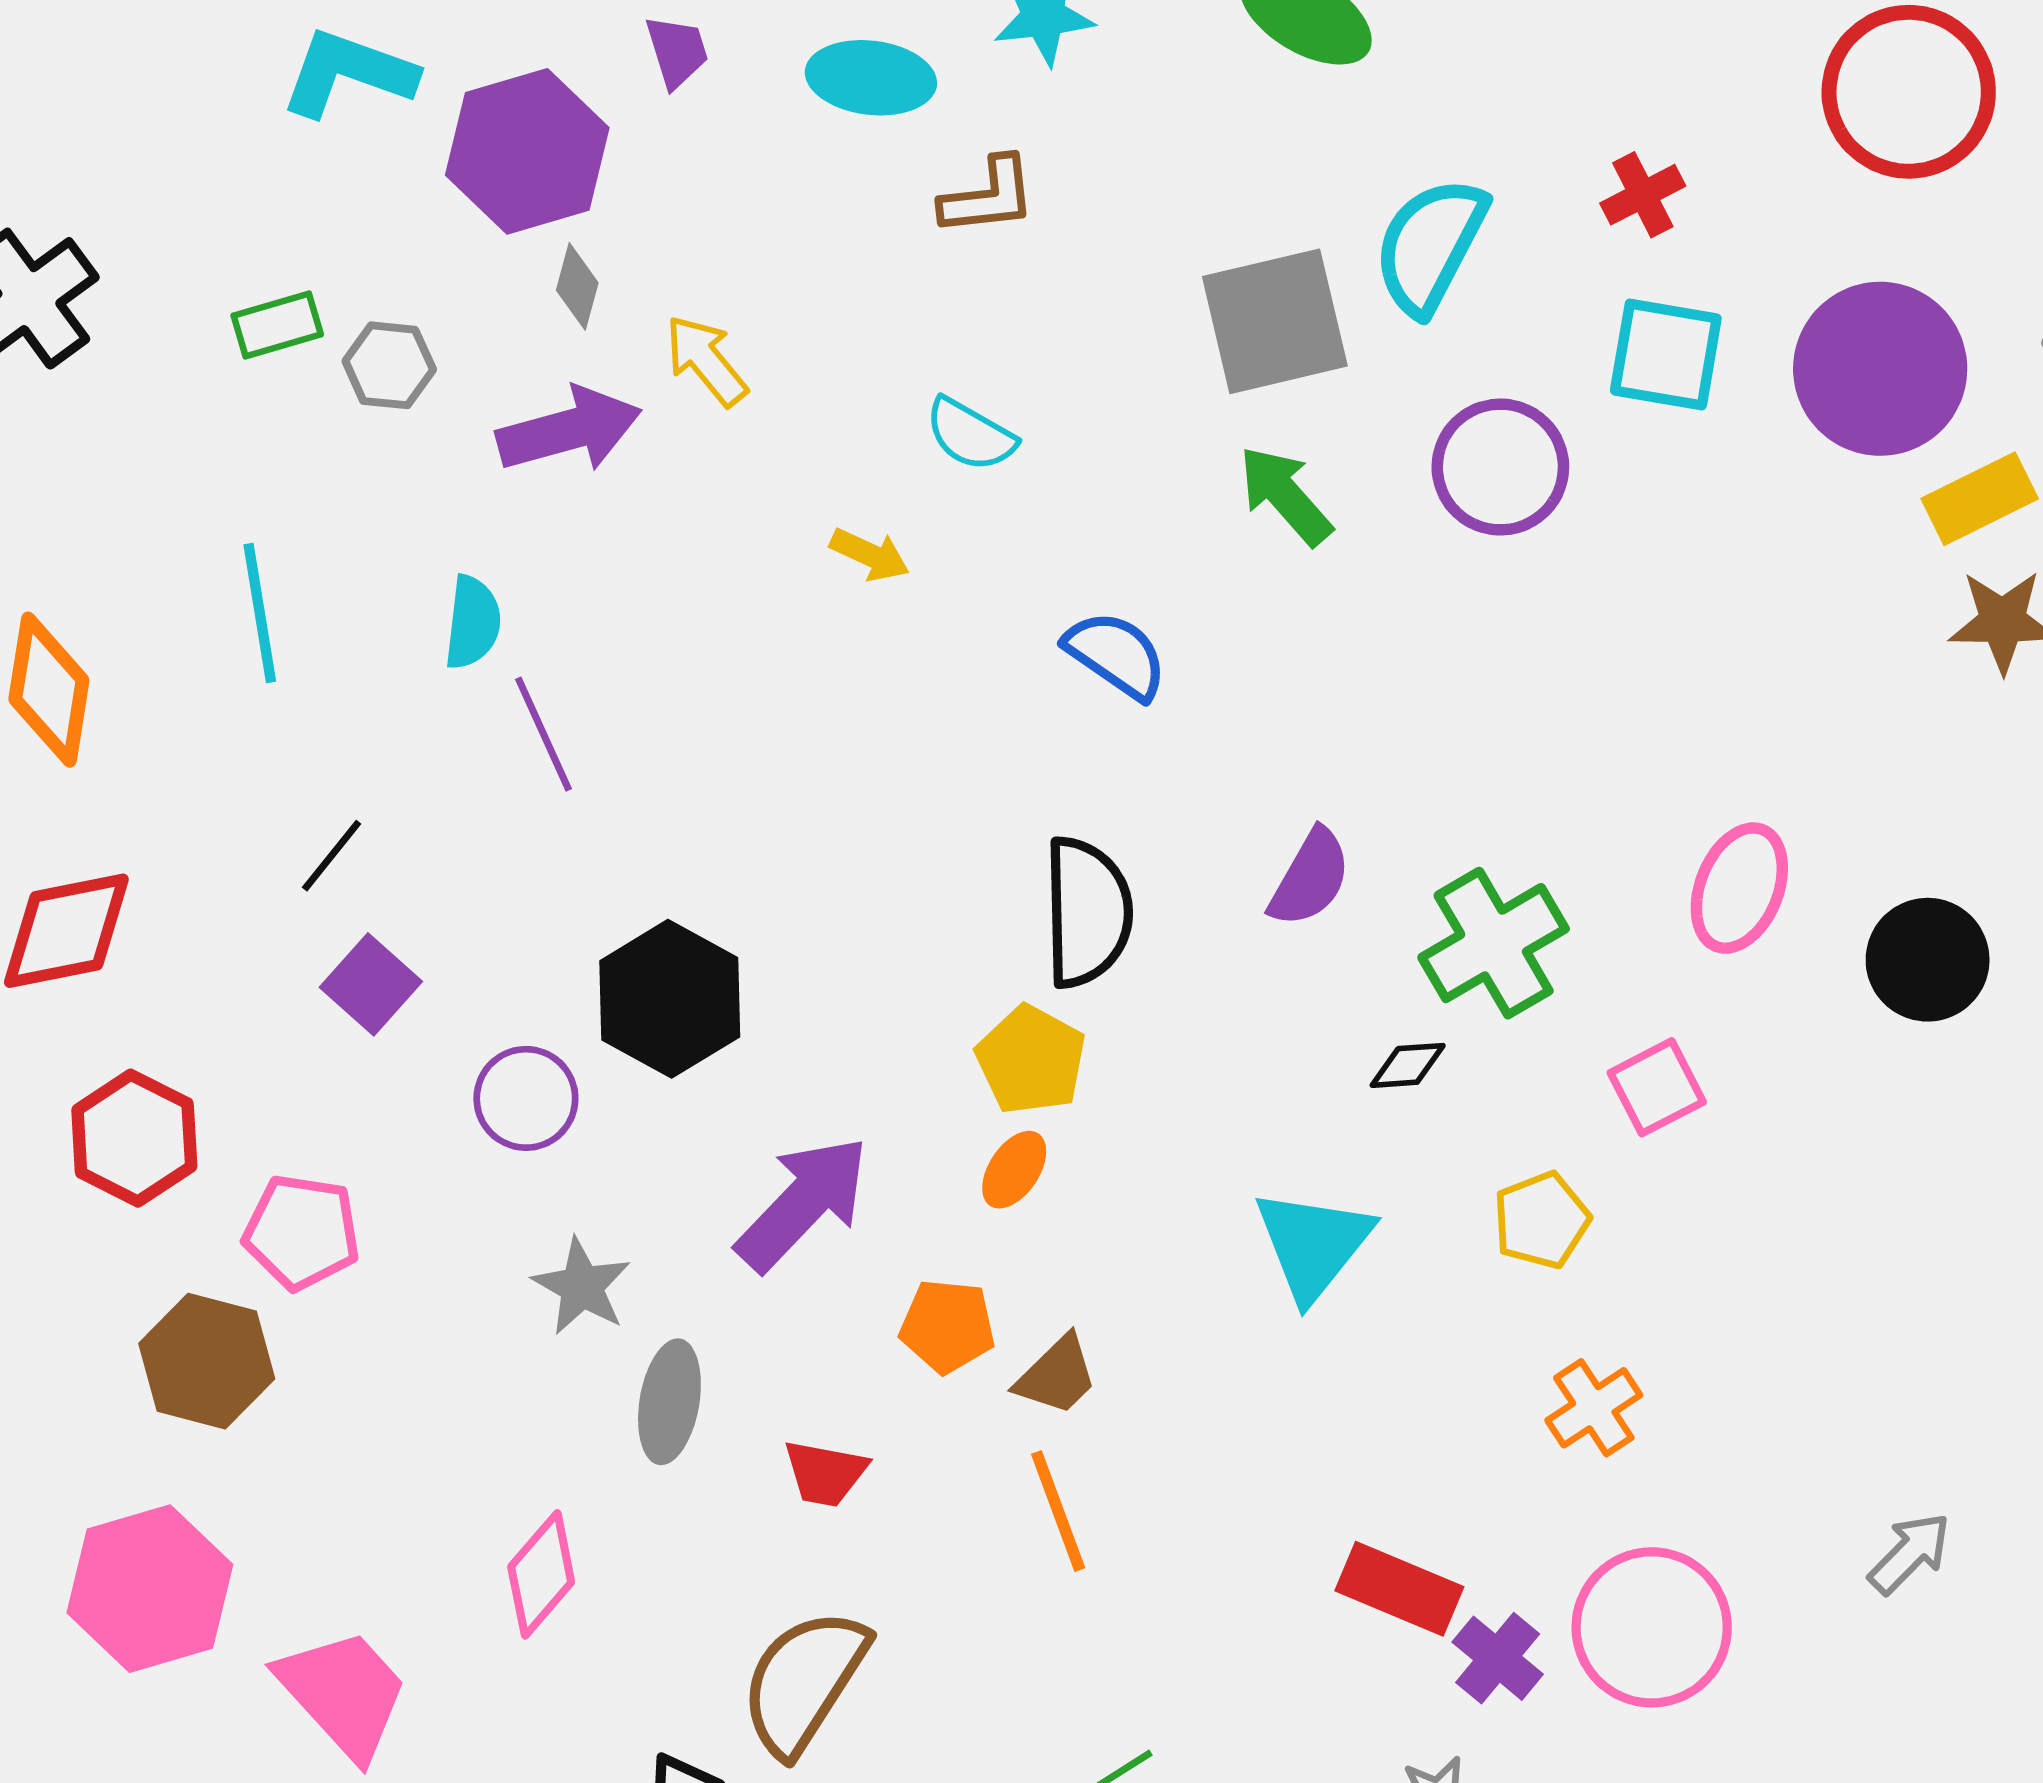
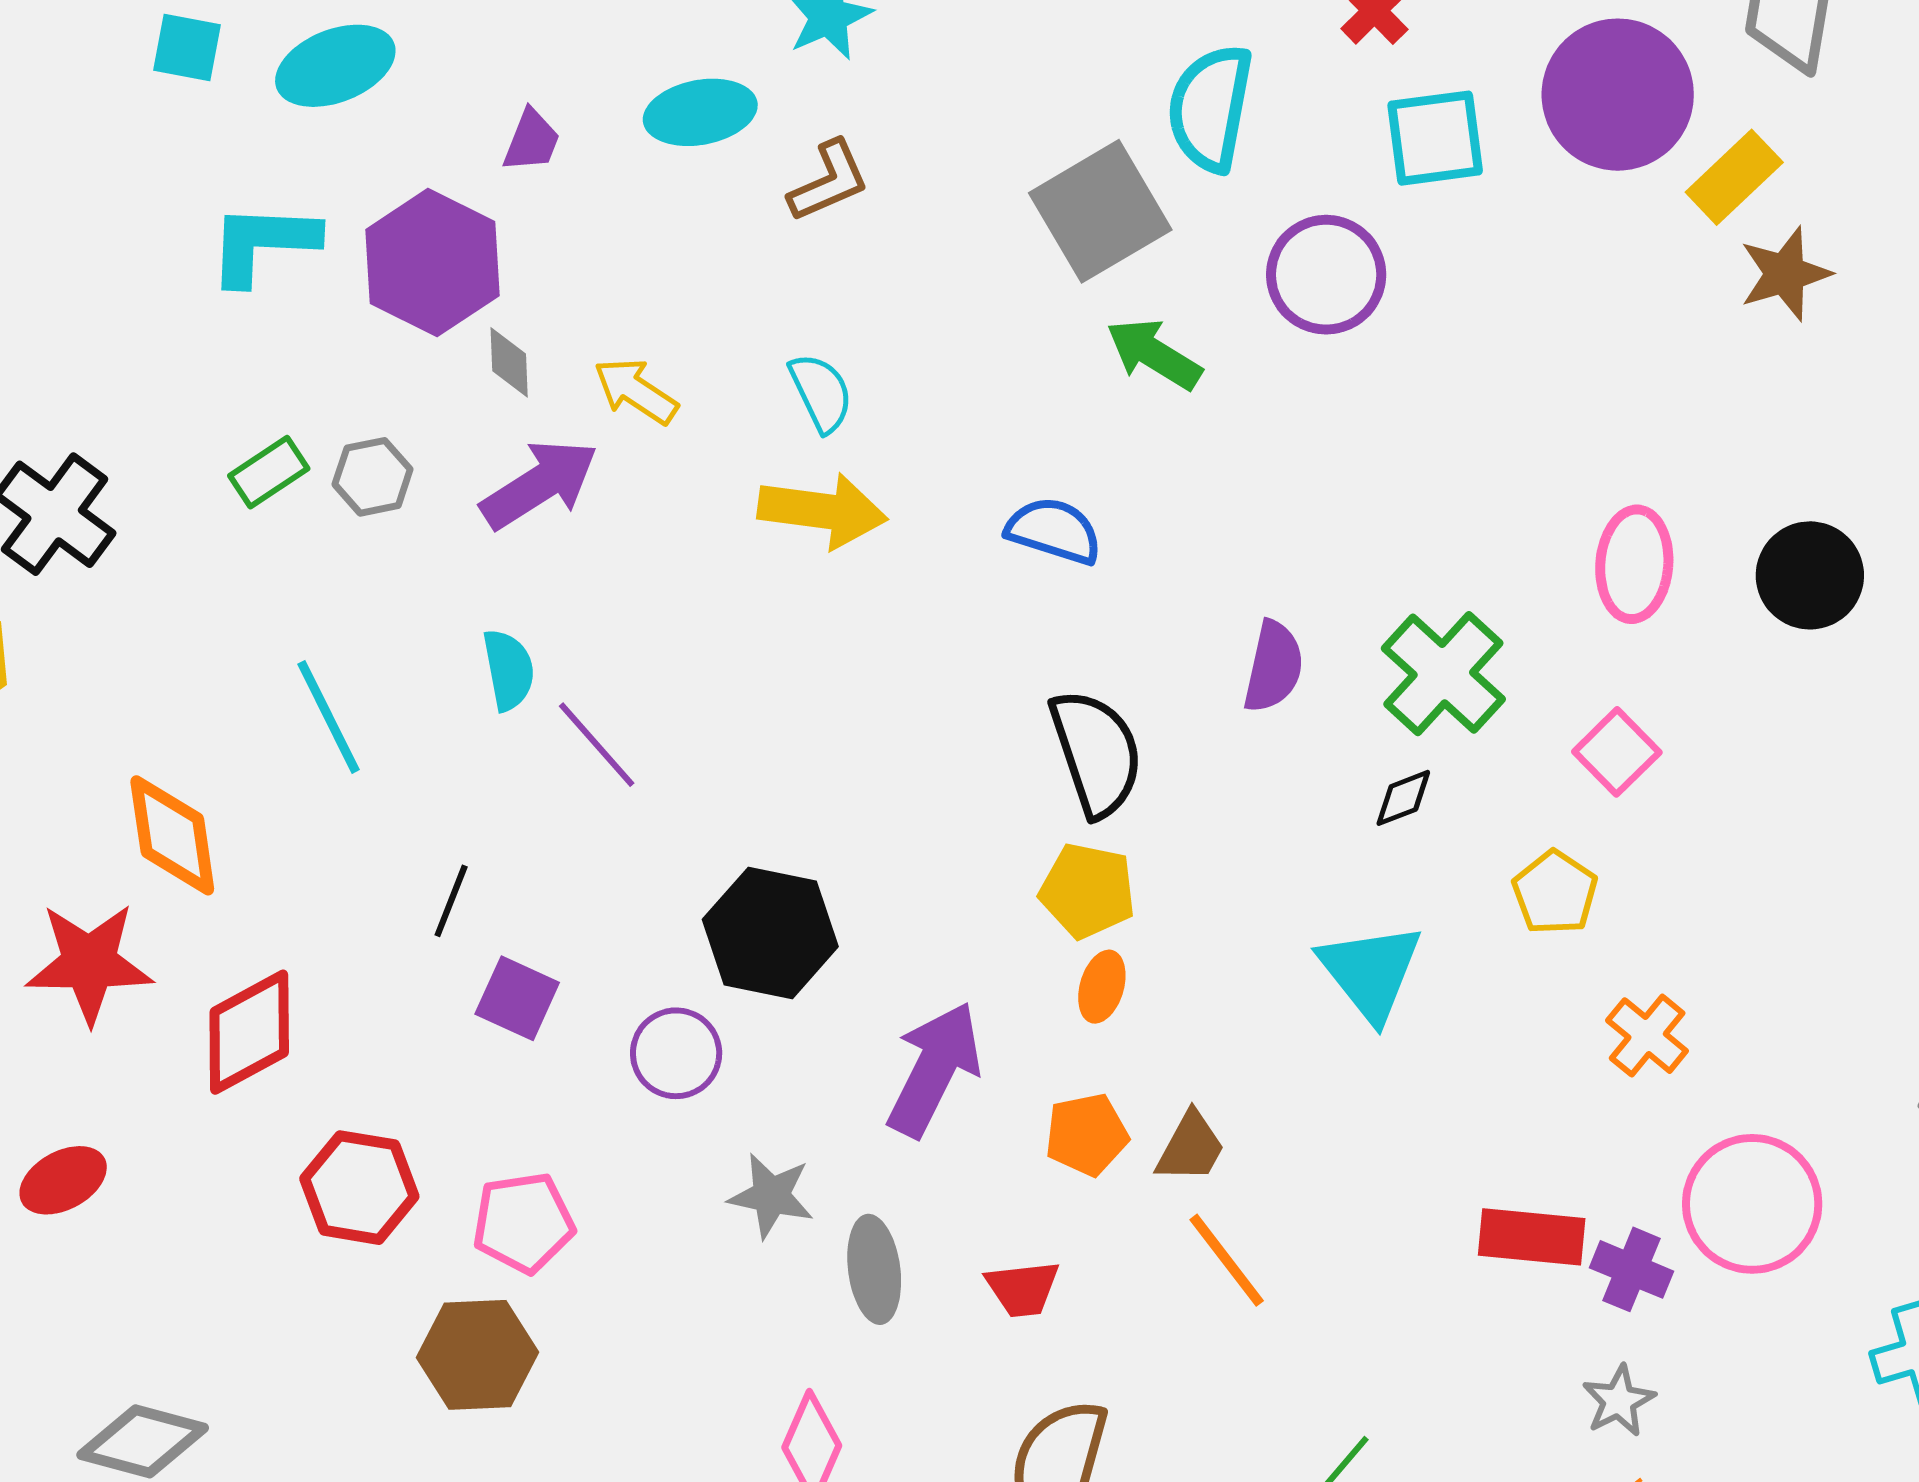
purple trapezoid: (677, 52) -> (532, 141), turned 56
cyan semicircle: (970, 435) -> (821, 393), moved, turned -128
yellow arrow: (870, 555) -> (822, 511), size x1.8

